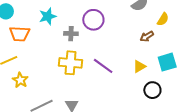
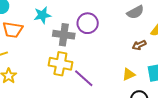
gray cross: (71, 34) -> (64, 35), size x1.5
purple line: (103, 66) -> (84, 78), moved

